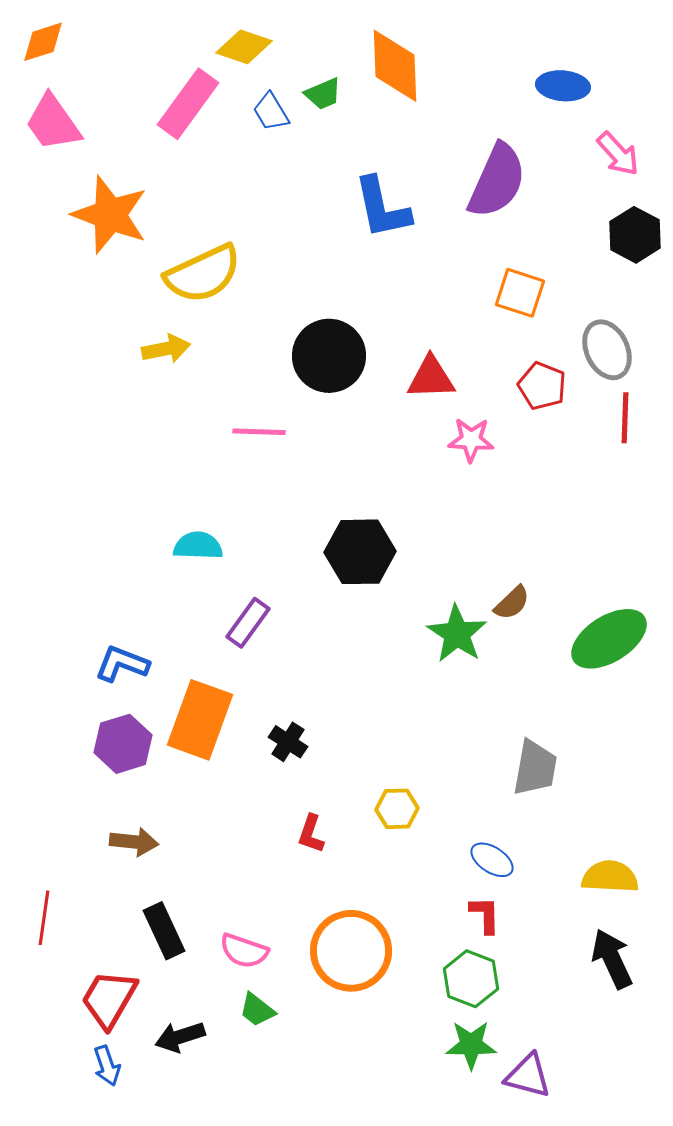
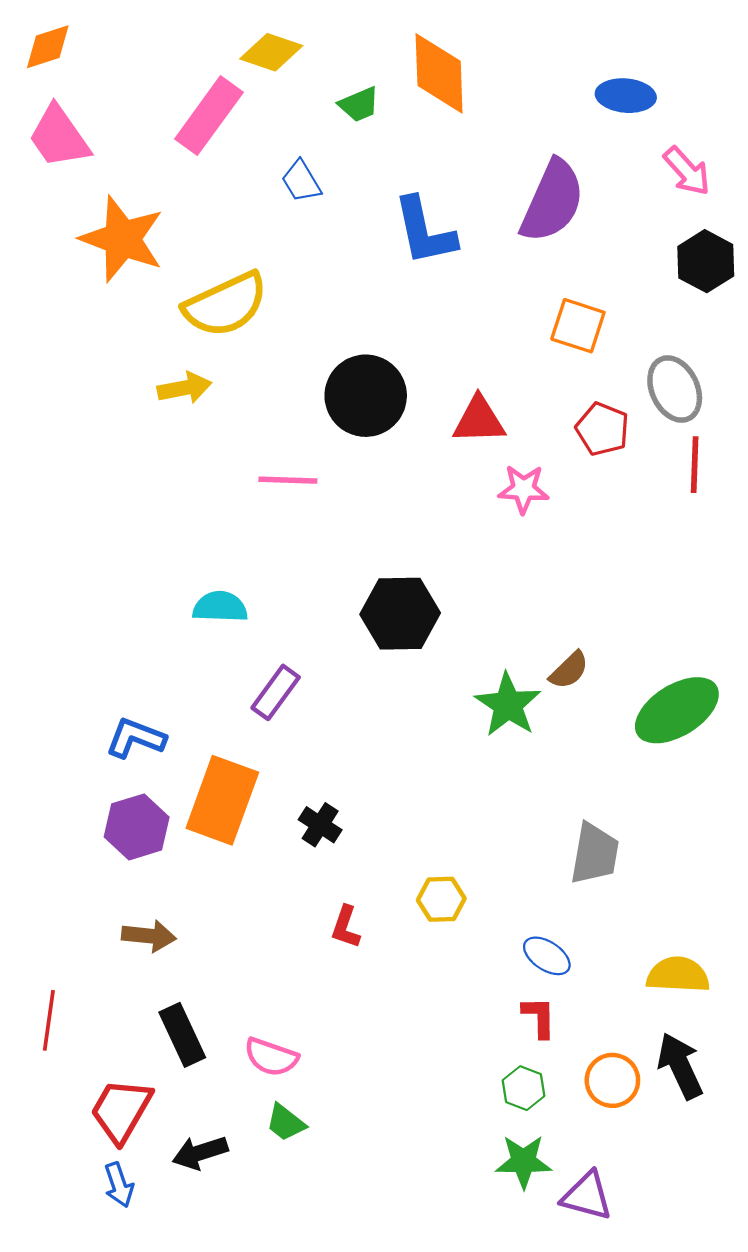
blue trapezoid: (271, 112) -> (301, 181), moved
orange circle: (351, 951) -> (612, 1080), moved, size x0.6
green hexagon: (471, 979) -> (523, 1088), size x0.7

